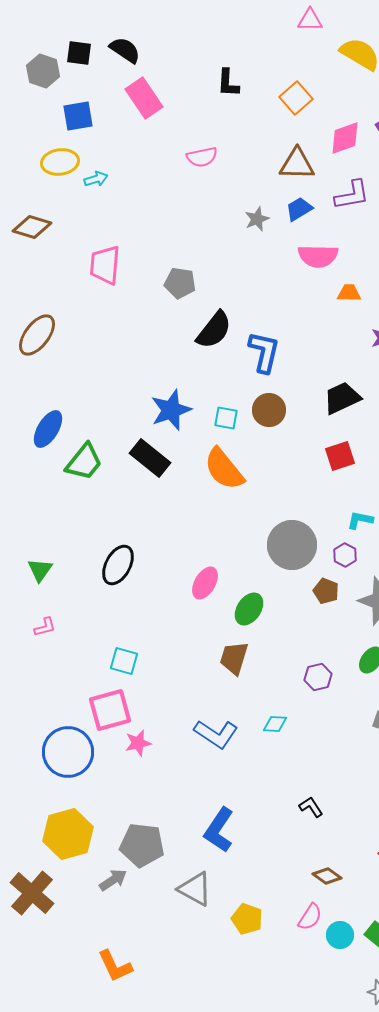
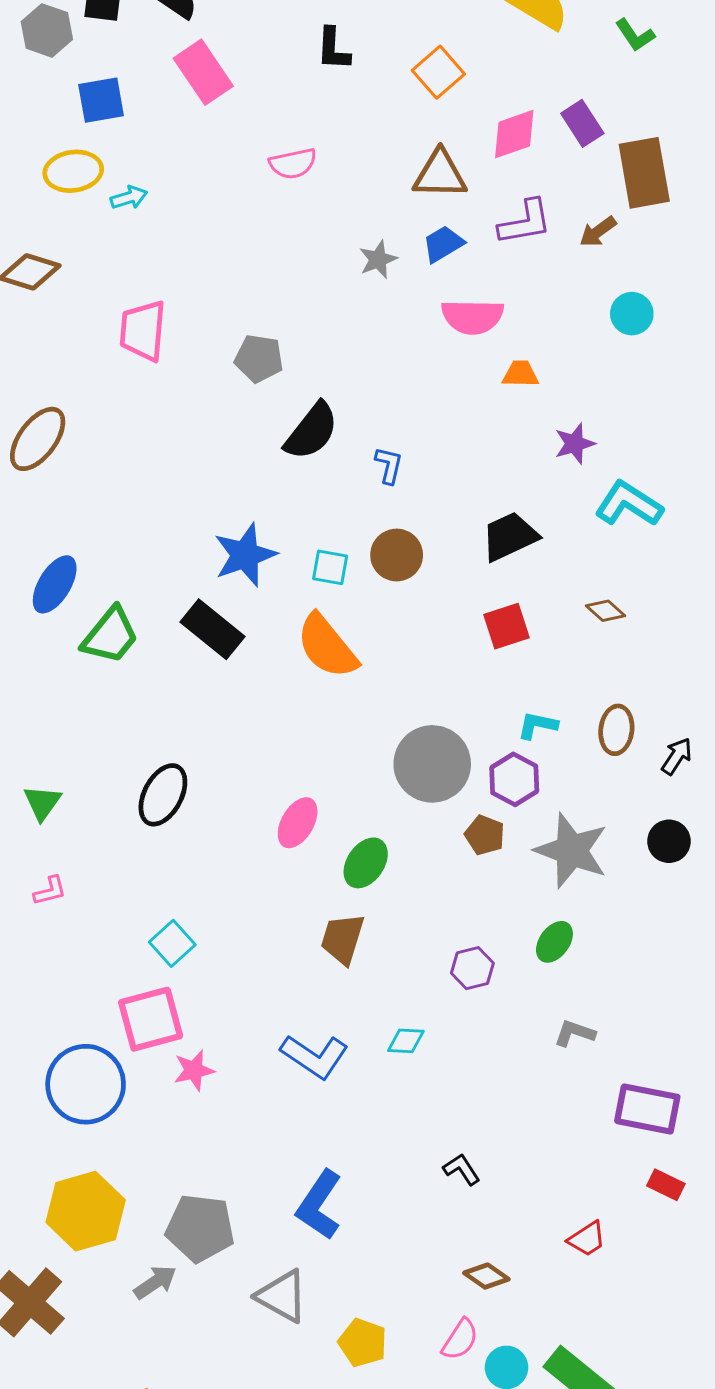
blue L-shape: (264, 352) -> (389, 465), size x0.6
purple hexagon: (345, 555) -> (514, 779), size x1.4
cyan square: (124, 661) -> (172, 943), turned 32

